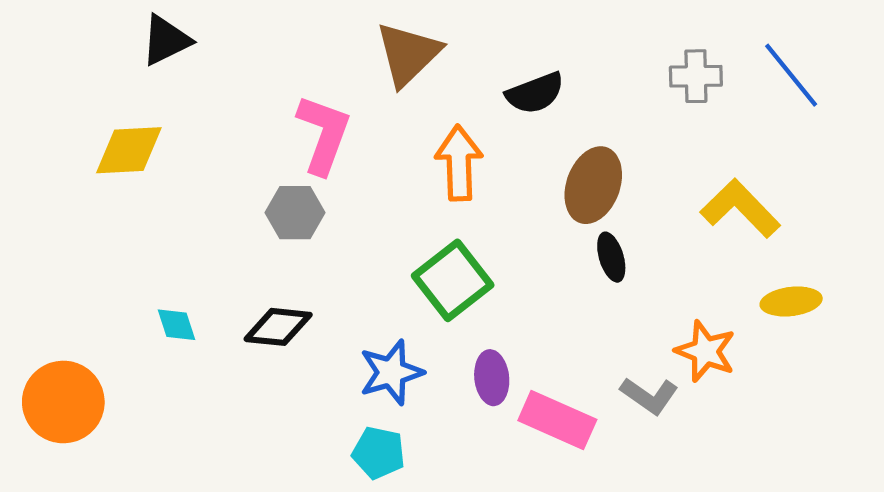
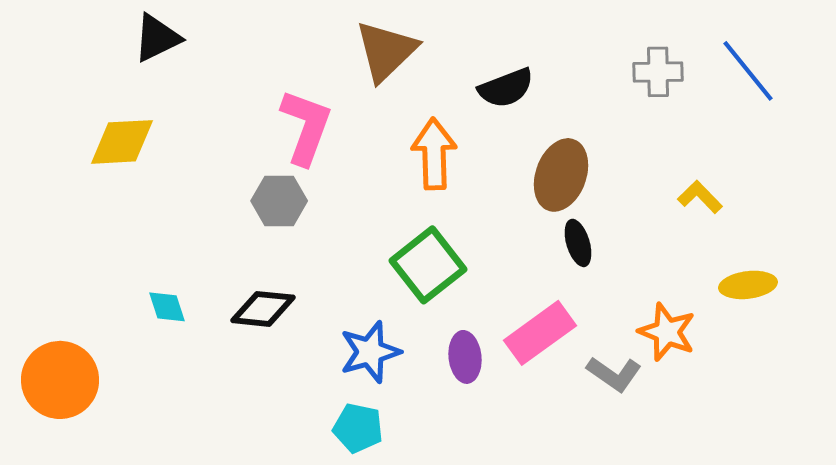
yellow L-shape: (740, 208) -> (700, 197), size x0.6
pink rectangle: (557, 420) -> (540, 333), moved, turned -60

